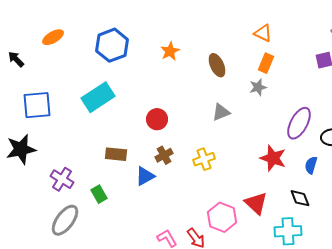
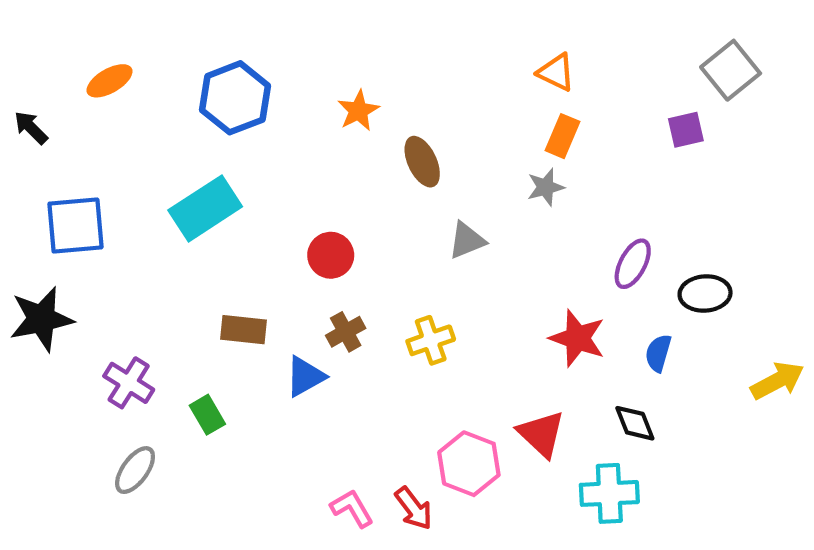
brown ellipse: (217, 65) -> (422, 162), moved
purple ellipse: (299, 123) -> (633, 264), size x0.7
gray ellipse: (65, 220) -> (135, 470), size x0.7

